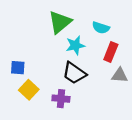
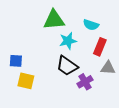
green triangle: (60, 22) -> (54, 20), turned 35
yellow square: (29, 90) -> (26, 81), turned -30
purple cross: (61, 99) -> (85, 82), moved, turned -35

